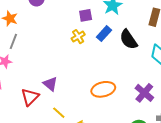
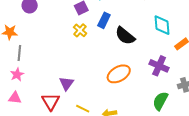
black semicircle: (128, 40) -> (125, 36), moved
purple triangle: (50, 84) -> (66, 83), turned 42

